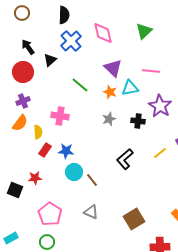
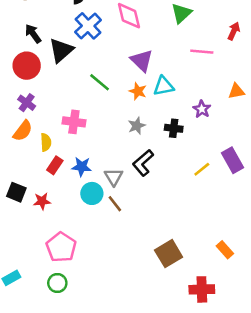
black triangle: (50, 60) -> (61, 50), size x1.5
pink line: (151, 71) -> (202, 52), moved
purple cross: (23, 101) -> (27, 103), turned -32
purple star: (160, 106) -> (202, 109), size x0.6
black L-shape: (125, 159) -> (143, 163), moved
black square: (15, 190) -> (16, 192), moved
gray triangle: (91, 212) -> (114, 177), moved, turned 35

